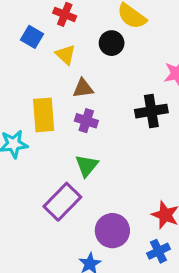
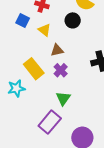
yellow rectangle: (44, 115) -> (34, 69), turned -30
purple cross: (86, 121) -> (61, 70), turned 32

